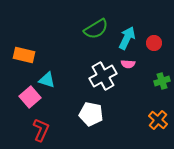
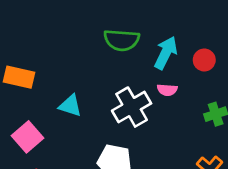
green semicircle: (96, 29) -> (122, 40), turned 35
cyan triangle: (47, 80) -> (70, 106), moved

